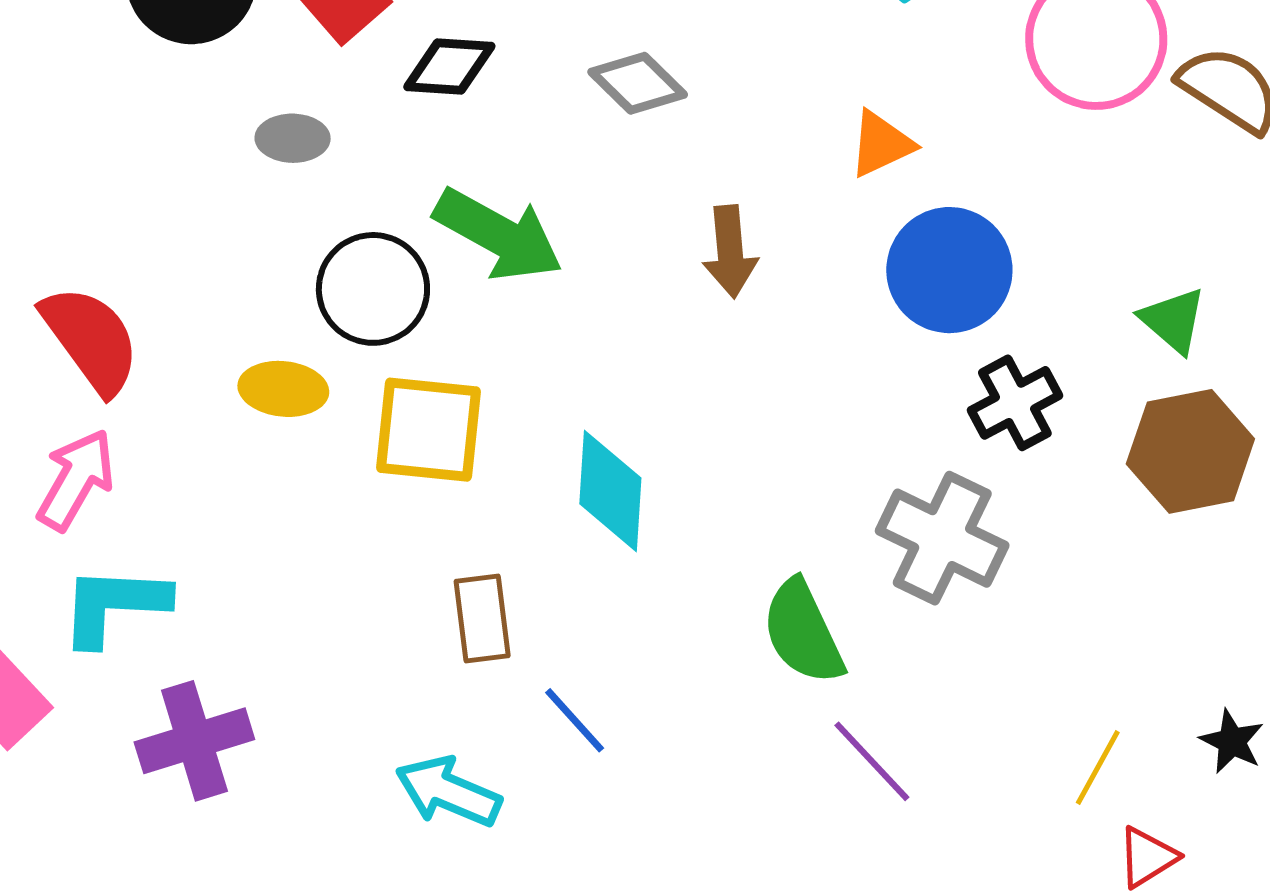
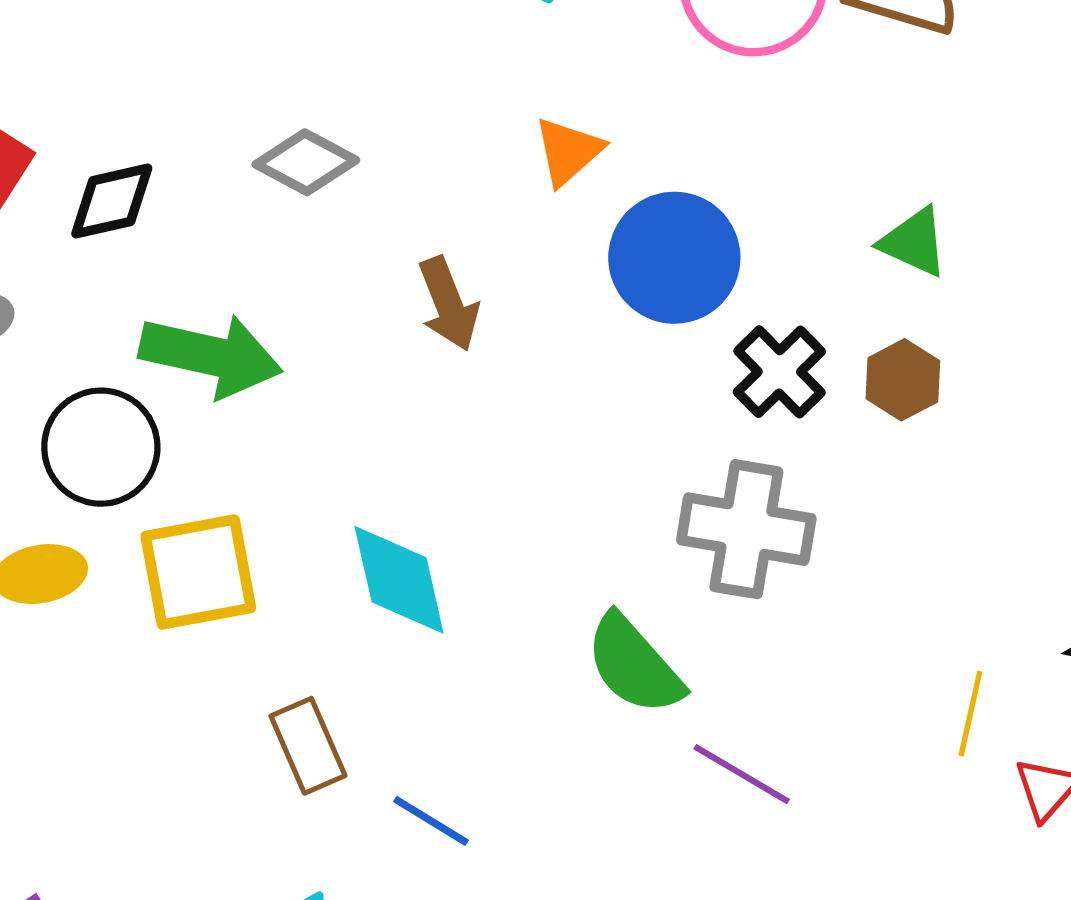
brown hexagon: (1190, 451) -> (903, 380), moved, size x0.6

